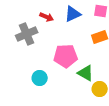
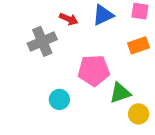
green triangle: (86, 73) -> (120, 93), turned -48

